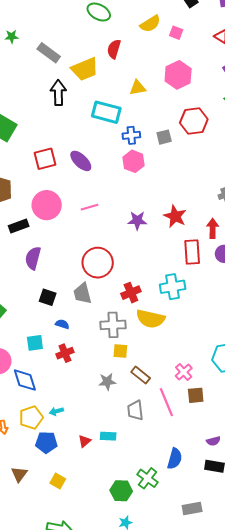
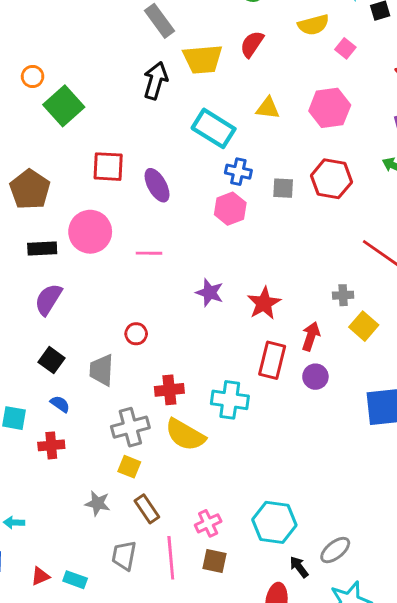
red circle: (98, 263) -> (136, 334), size x0.5
gray cross: (113, 325) -> (130, 427), turned -30

